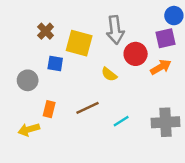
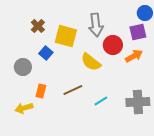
blue square: (55, 64) -> (46, 53), turned 32
yellow semicircle: (109, 74) -> (91, 62), size x1.5

